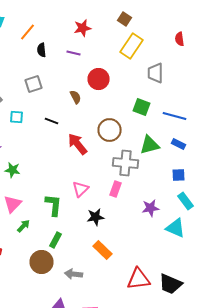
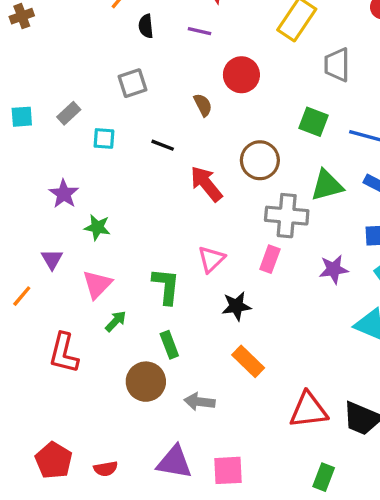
purple star: (150, 208) -> (334, 269), moved
green rectangle: (56, 240) -> (169, 345), turned -49

